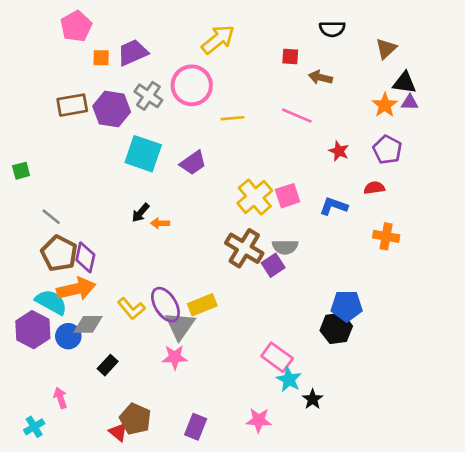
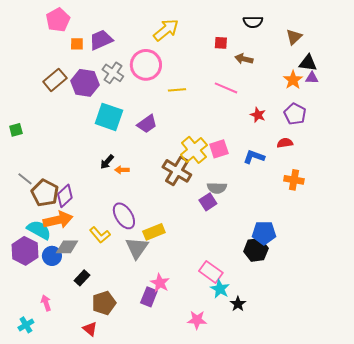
brown rectangle: (72, 105) -> (55, 80), turned -30
gray line: (51, 217) -> (25, 179), moved
brown cross: (244, 248) -> (177, 171), moved
purple diamond: (85, 257) -> (65, 196), turned 35
purple ellipse: (165, 305) -> (124, 216), moved
pink star: (175, 357) -> (160, 283), moved, turned 30
brown pentagon: (135, 419) -> (104, 303), moved, turned 30
purple rectangle: (196, 427) -> (149, 297), moved

